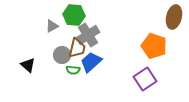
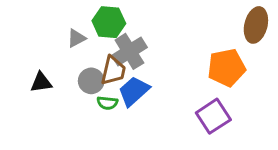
orange pentagon: (154, 46) -> (227, 68), turned -30
black triangle: (28, 65) -> (41, 82), moved, turned -49

